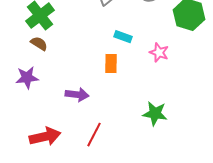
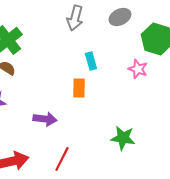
cyan rectangle: (123, 37) -> (91, 61), turned 54
pink star: (159, 53) -> (138, 69), moved

